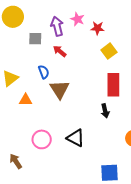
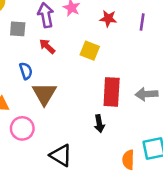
red star: (97, 28) -> (108, 19), moved
yellow square: (109, 51) -> (90, 51), moved, turned -35
pink circle: (42, 139) -> (22, 128), moved

